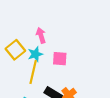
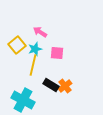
pink arrow: (41, 35) -> (40, 32), turned -40

